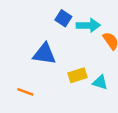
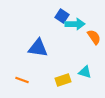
blue square: (63, 18) -> (62, 16), moved
yellow rectangle: (78, 75) -> (63, 80), moved

